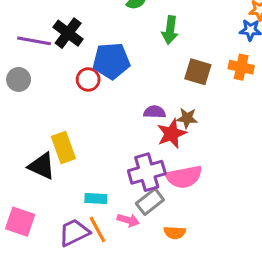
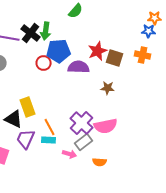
green arrow: (170, 30) -> (46, 31), moved
purple semicircle: (155, 112) -> (79, 67), moved, size x1.5
red star: (172, 134) -> (98, 51), moved
purple cross: (147, 172) -> (82, 123), turned -30
orange line: (97, 229) -> (50, 127), moved
purple trapezoid: (74, 233) -> (26, 139), moved, turned -40

